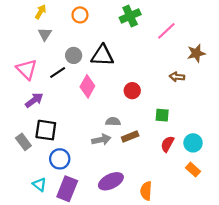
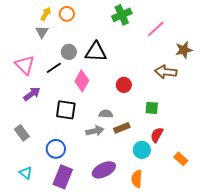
yellow arrow: (41, 12) -> (46, 14), moved
orange circle: (80, 15) -> (67, 14), moved
brown arrow: (177, 77) -> (166, 72), size x1.5
black square: (46, 130) -> (66, 110), moved
cyan circle: (193, 143) -> (142, 150), moved
cyan triangle: (39, 184) -> (26, 173), moved

